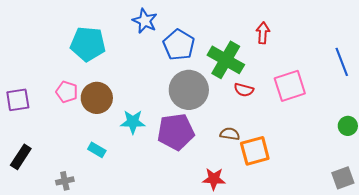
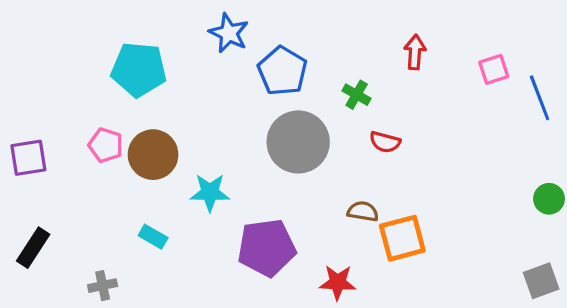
green cross: (226, 60) -> (357, 95), size x0.5
pink square: (290, 86) -> (494, 69), moved, size x0.6
purple pentagon: (176, 132) -> (267, 248), moved

